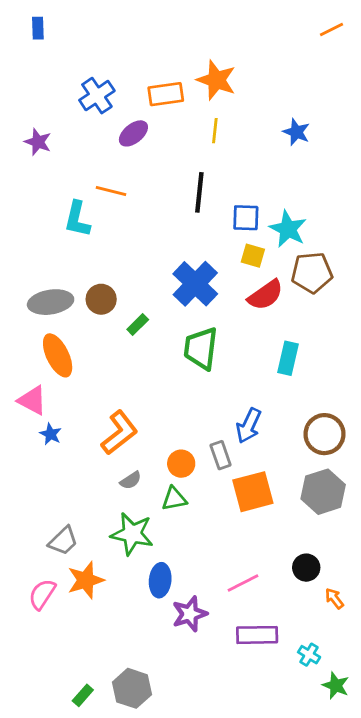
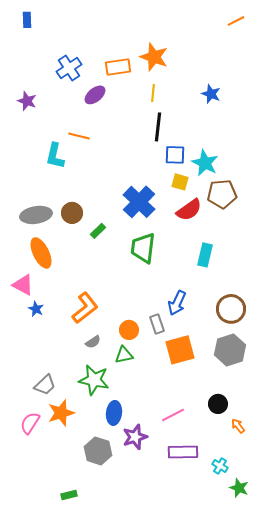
black line: (199, 192) -> (158, 127), moved
gray hexagon: (132, 688) -> (98, 451), moved
green rectangle: (83, 695) -> (69, 495), moved, turned 35

